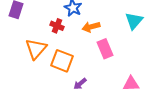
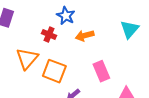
pink rectangle: (105, 49) -> (101, 71), moved

